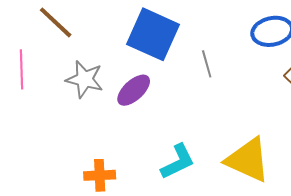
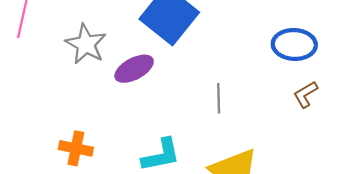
gray line: (207, 64) -> (219, 98), moved

